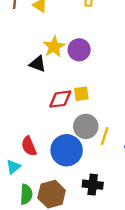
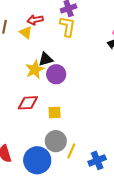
black triangle: (38, 64) -> (46, 59), moved, turned -42
red diamond: (60, 99) -> (28, 103), moved

